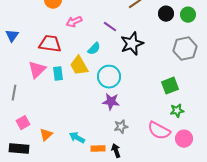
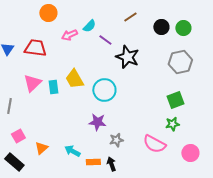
red trapezoid: (50, 44) -> (35, 48), moved
black star: (132, 44) -> (127, 57), turned -30
cyan semicircle: (94, 49) -> (89, 26), moved
green square: (170, 86) -> (175, 100), moved
purple star: (111, 102) -> (97, 122), moved
pink circle: (184, 139) -> (190, 153), moved
black rectangle: (19, 149) -> (14, 162), turned 36

